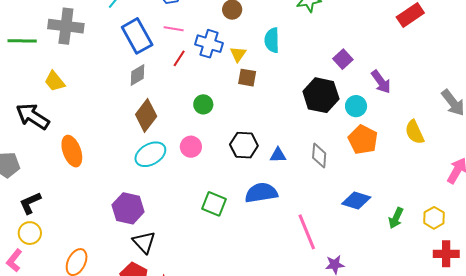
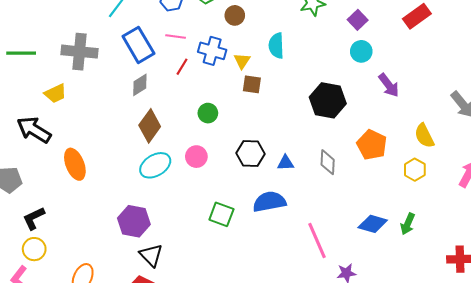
gray cross: (66, 26) -> (80, 52), moved
purple square: (343, 59) -> (358, 20), moved
yellow trapezoid: (55, 81) -> (56, 93), turned -75
cyan circle: (356, 106) -> (361, 51), moved
blue diamond: (356, 200) -> (373, 224), moved
yellow hexagon: (434, 218) -> (415, 170), moved

